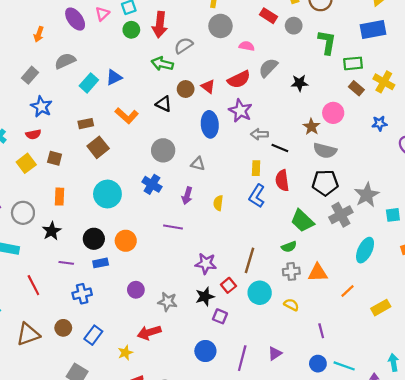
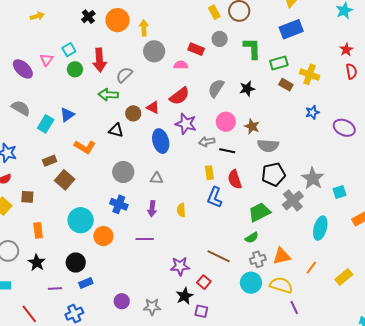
red rectangle: (268, 16) -> (196, 49), moved
gray semicircle: (65, 61) -> (21, 108), turned 66
gray semicircle: (268, 68) -> (216, 88), moved
black star: (299, 83) -> (247, 89), moved
pink circle: (333, 113) -> (226, 122), moved
green trapezoid: (302, 221) -> (259, 212), turned 120
orange circle: (126, 241) -> (103, 236), moved
brown line: (249, 260) -> (219, 256), turned -70
cyan circle: (260, 293) -> (251, 283), moved
yellow semicircle: (291, 305) -> (281, 285), moved, size x1.6

